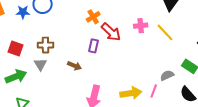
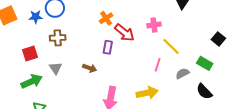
yellow line: (165, 32) -> (171, 46), moved
brown cross: (45, 45) -> (58, 38), moved
red square: (16, 48) -> (30, 53), turned -35
pink line: (154, 91) -> (158, 65), moved

